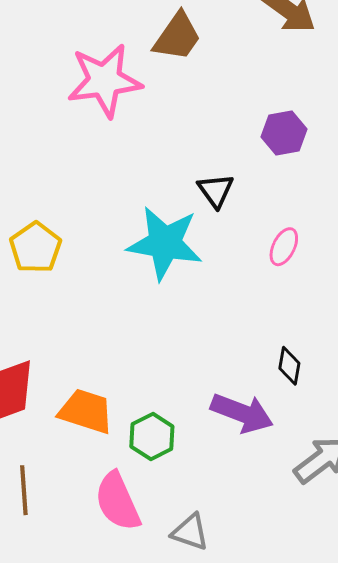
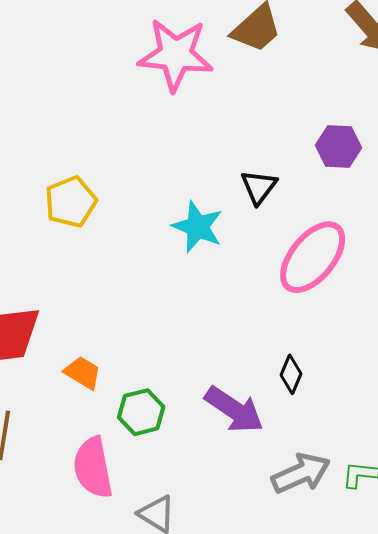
cyan star: (165, 243) -> (197, 227), size x0.7
pink ellipse: (284, 247) -> (313, 257), size x2.0
orange trapezoid: (86, 411) -> (83, 373), size x0.7

